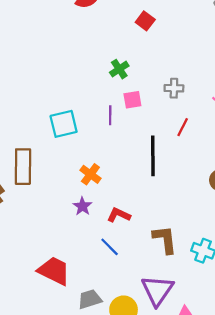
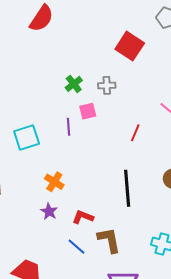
red square: (145, 21) -> (130, 46), moved, size x1.6
gray cross: (174, 88) -> (107, 85), moved
black line: (153, 156) -> (127, 188), moved
brown L-shape: (165, 240) -> (109, 240), moved

